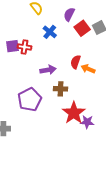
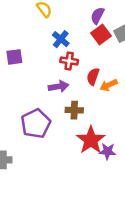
purple semicircle: (69, 14) -> (97, 16), moved
red cross: (25, 47) -> (69, 61), moved
orange arrow: (88, 69) -> (109, 85), turned -48

